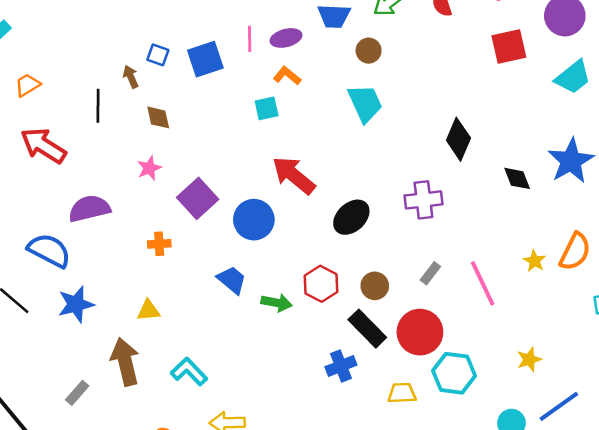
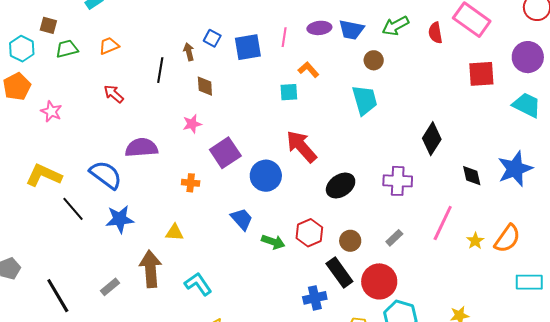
purple ellipse: (286, 38) -> (319, 28), moved
cyan trapezoid: (573, 77) -> (527, 105), turned -124
red arrow: (43, 146) -> (114, 94), size x0.6
pink line: (483, 283) -> (443, 223), moved, turned 42

